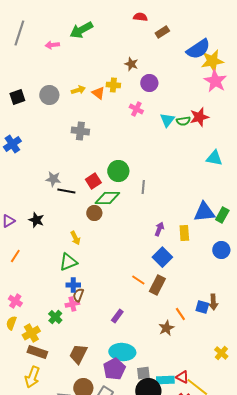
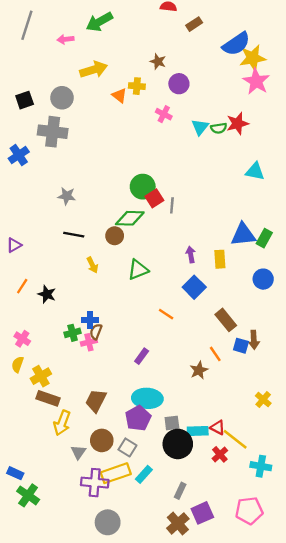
yellow arrow: (78, 90) -> (94, 70), moved, size x1.6
gray cross: (80, 131) -> (53, 132), moved, size x1.4
red square: (93, 181) -> (154, 198), moved
black line: (66, 191) -> (74, 235), moved
black star: (36, 220) -> (47, 294), moved
purple arrow: (159, 229) -> (191, 254), turned -32
green triangle: (68, 262) -> (138, 270), moved
brown rectangle: (157, 285) -> (226, 320), moved, turned -66
green cross: (55, 317) -> (73, 333), moved, turned 32
yellow arrow: (32, 377) -> (62, 423), moved

